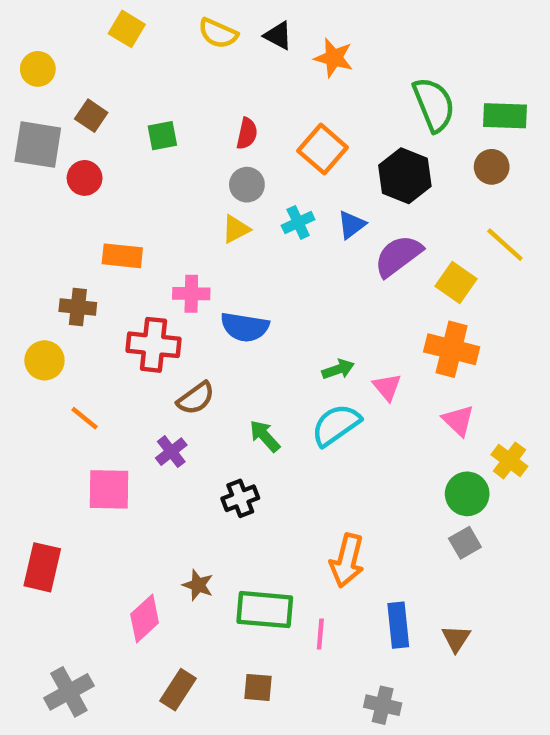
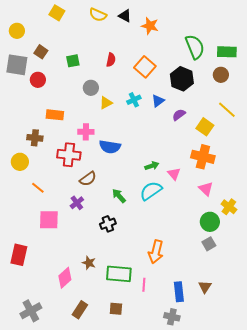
gray circle: (247, 185) -> (91, 88), moved
purple semicircle: (398, 256) -> (179, 115), size x0.6
blue rectangle: (398, 625) -> (179, 292), moved

